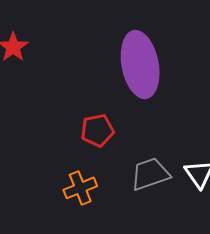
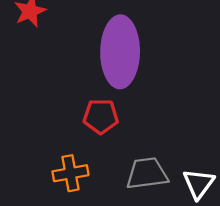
purple ellipse: (140, 65) -> (120, 52), moved

